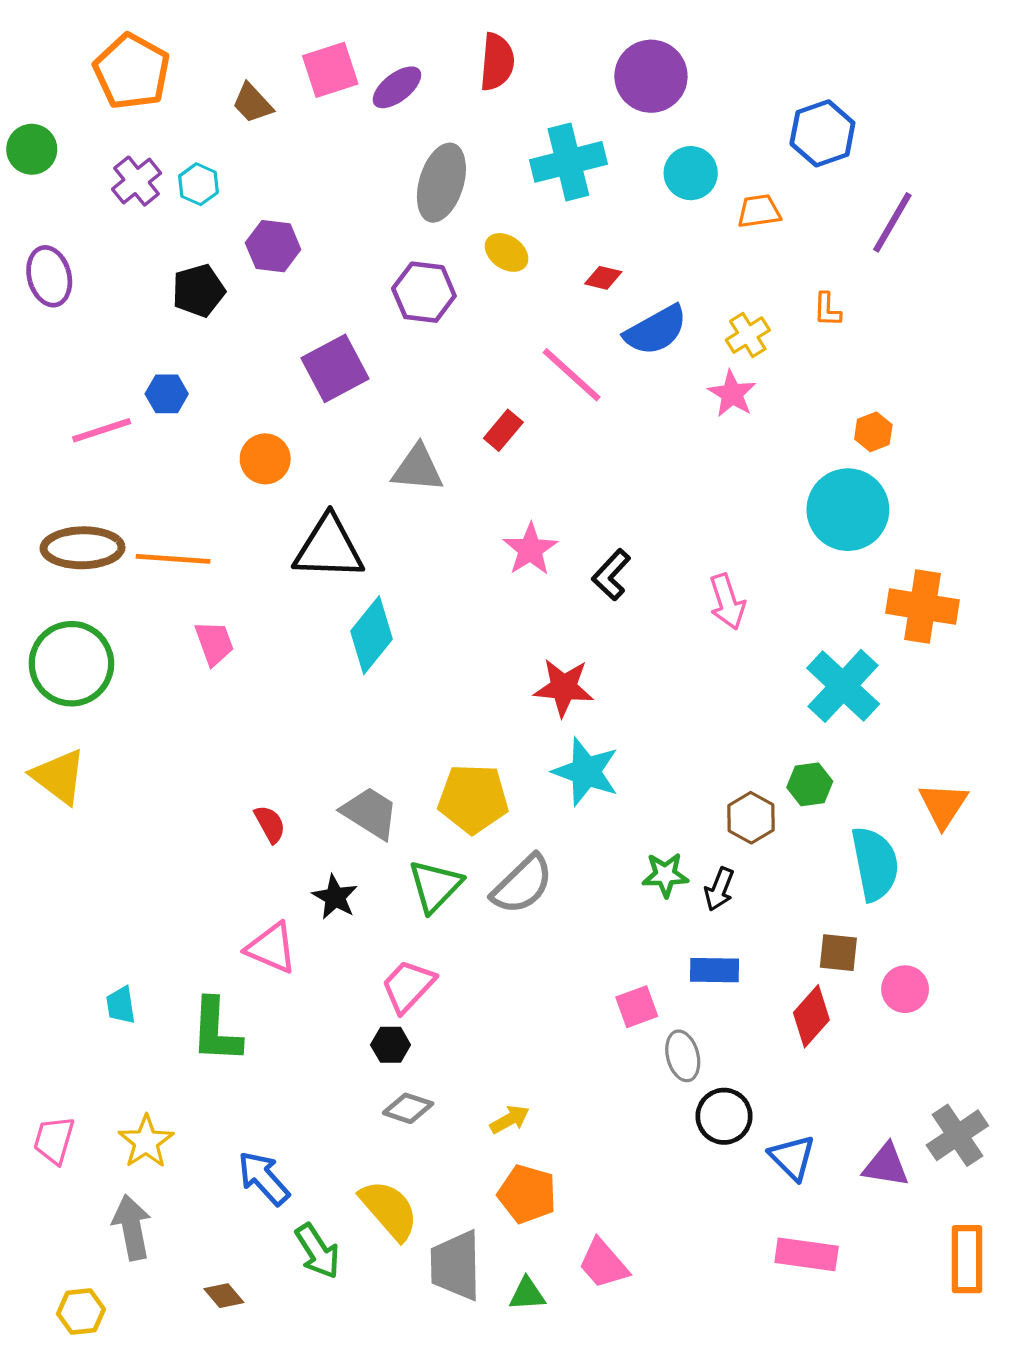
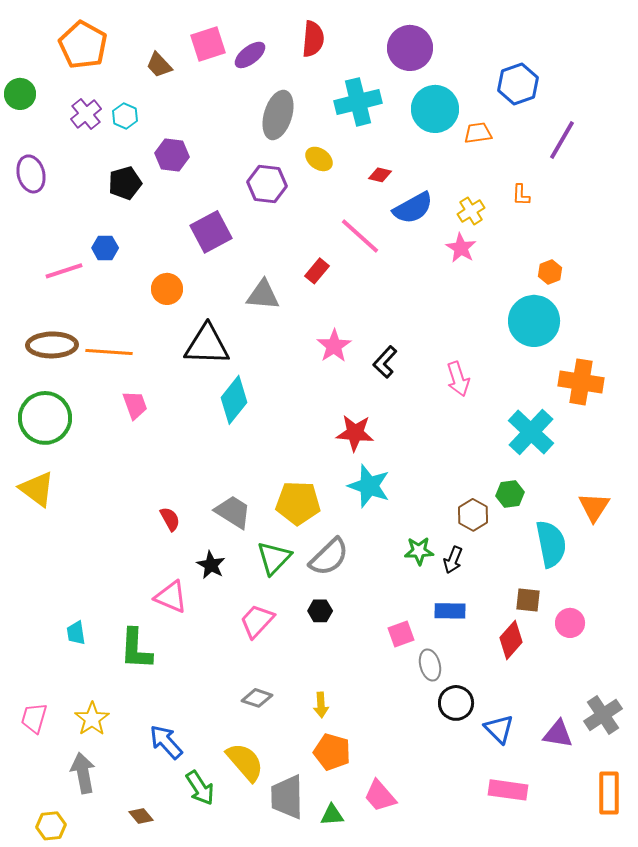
cyan circle: (691, 173) -> (435, 109), size x1.4
black hexagon: (391, 1045) -> (320, 611), moved
yellow arrow: (510, 1119) -> (321, 705), turned 115

